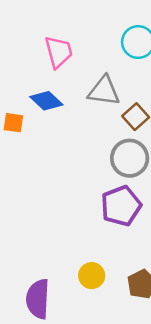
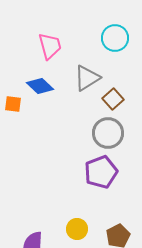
gray triangle: (104, 91) -> (87, 78), turned -40

